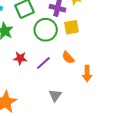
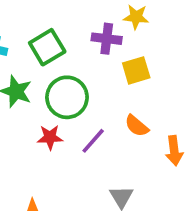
green circle: (46, 30) -> (67, 97), moved

